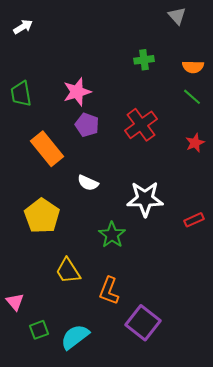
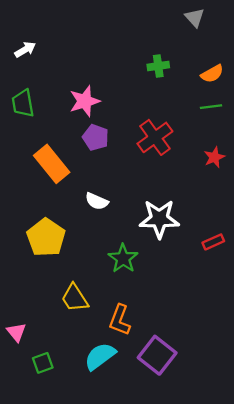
white arrow: (23, 27) -> (25, 49), moved
orange semicircle: (193, 67) -> (212, 74), turned -30
green line: (192, 97) -> (211, 107), turned -48
cyan semicircle: (75, 337) -> (100, 356), moved

